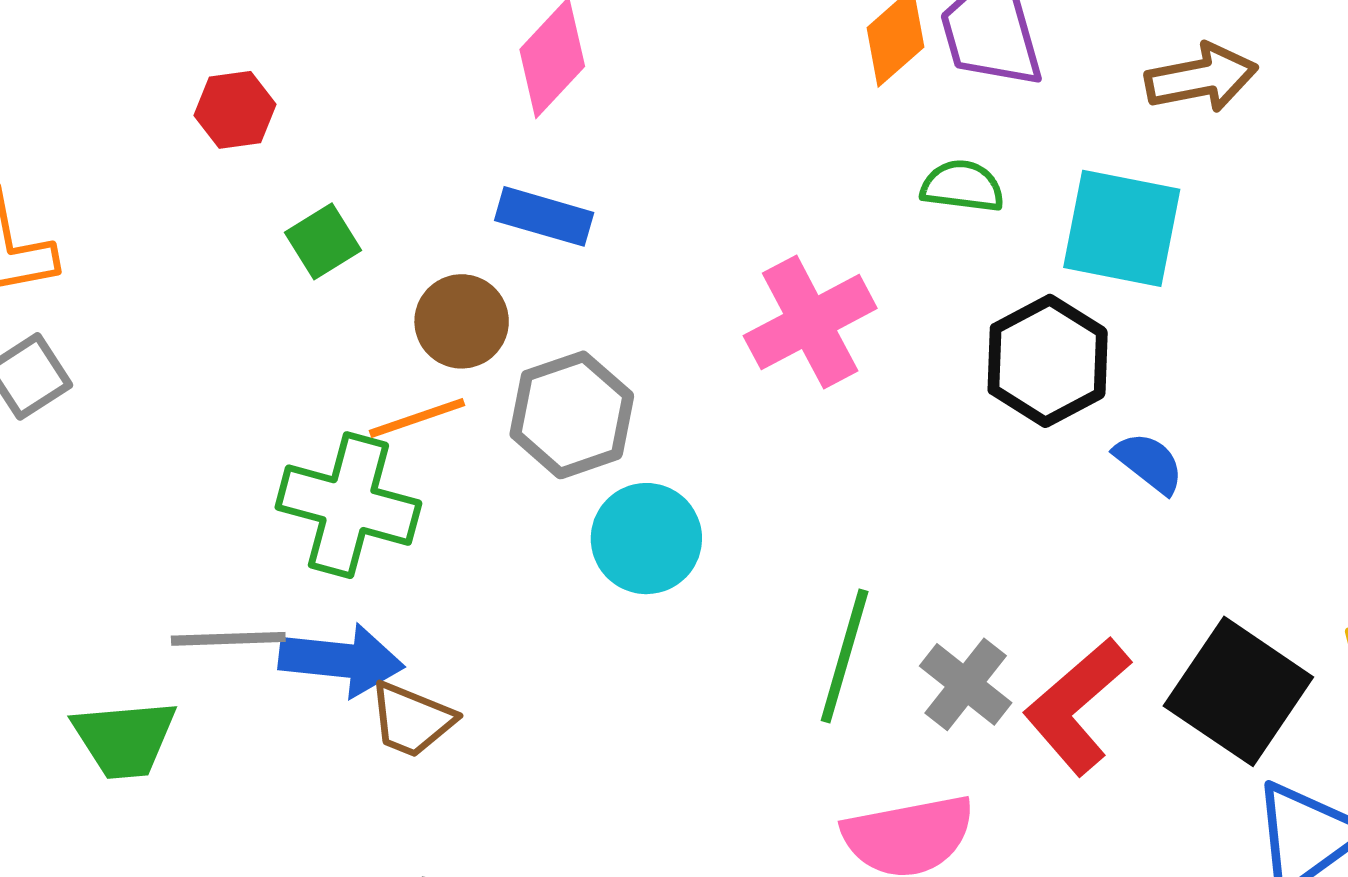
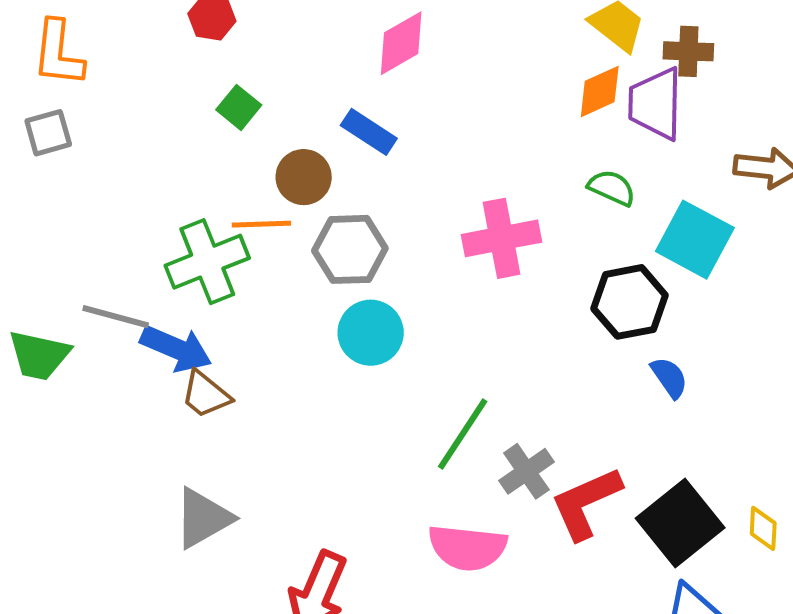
green square: (323, 241) -> (239, 107), turned -36
green cross: (348, 505) -> (207, 262), turned 36

